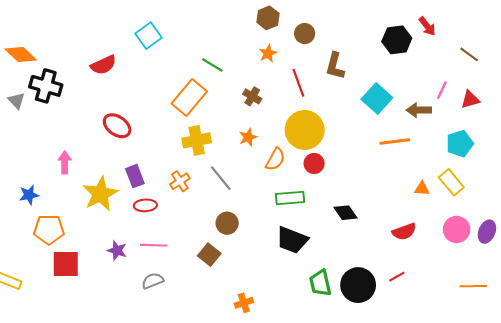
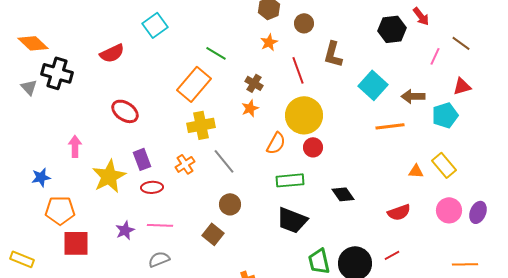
pink line: (442, 90) -> (435, 56), moved
orange star: (248, 137) -> (250, 108), moved
cyan pentagon: (460, 144) -> (445, 115), moved
purple star: (117, 250) -> (125, 230), turned 30

